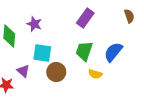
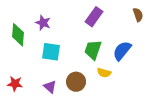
purple triangle: (23, 71) -> (50, 87), moved
brown circle: (56, 72) -> (76, 82), moved

